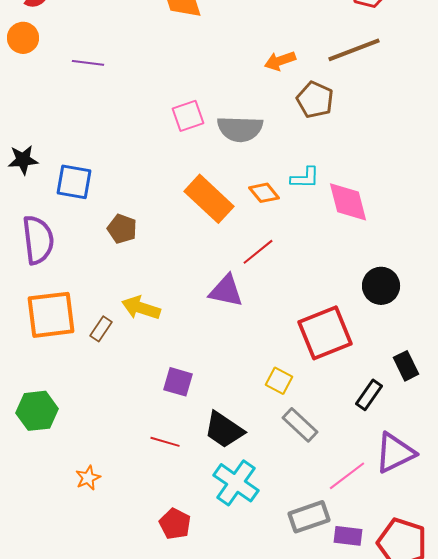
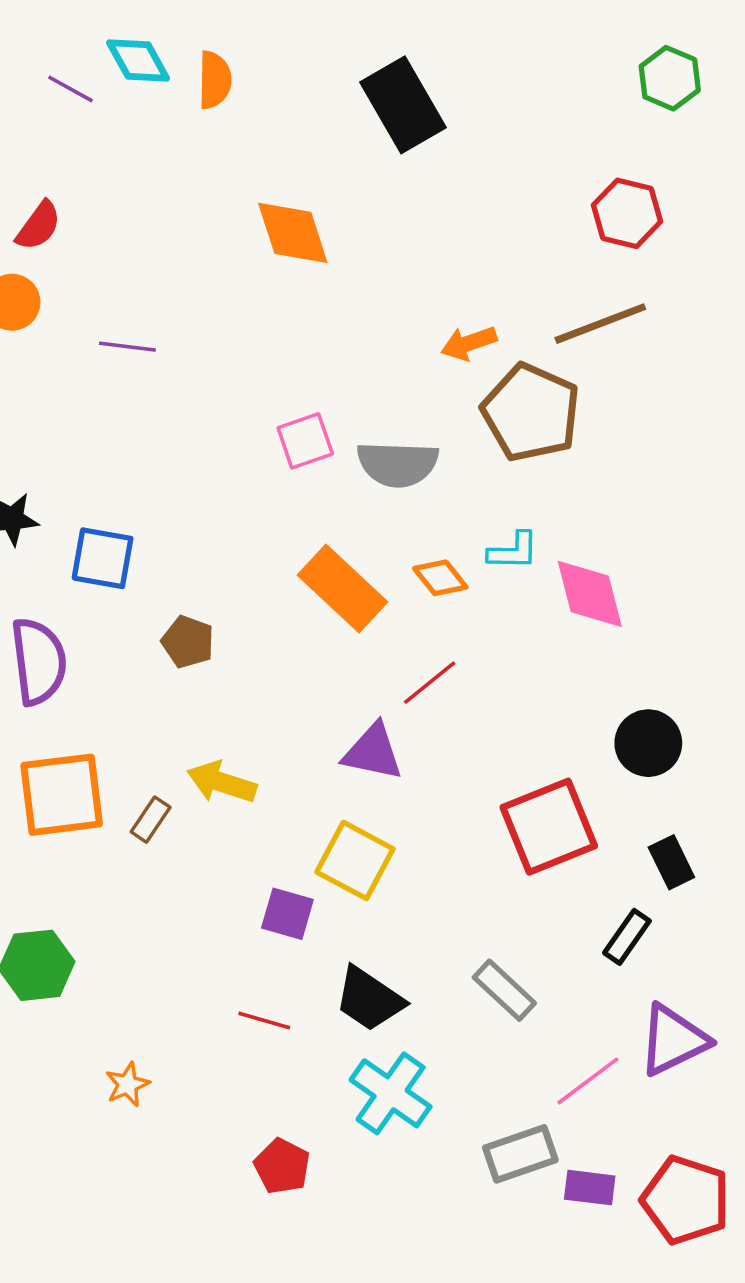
brown pentagon: (315, 100) -> (531, 412), size x1.5
black rectangle: (406, 366) -> (671, 862), moved
yellow square: (279, 381) -> (355, 860), moved, size x1.6

